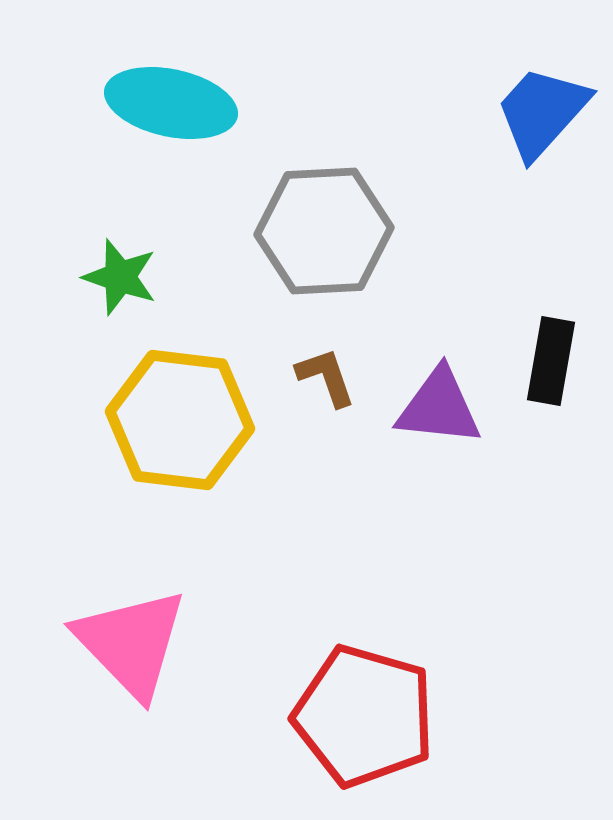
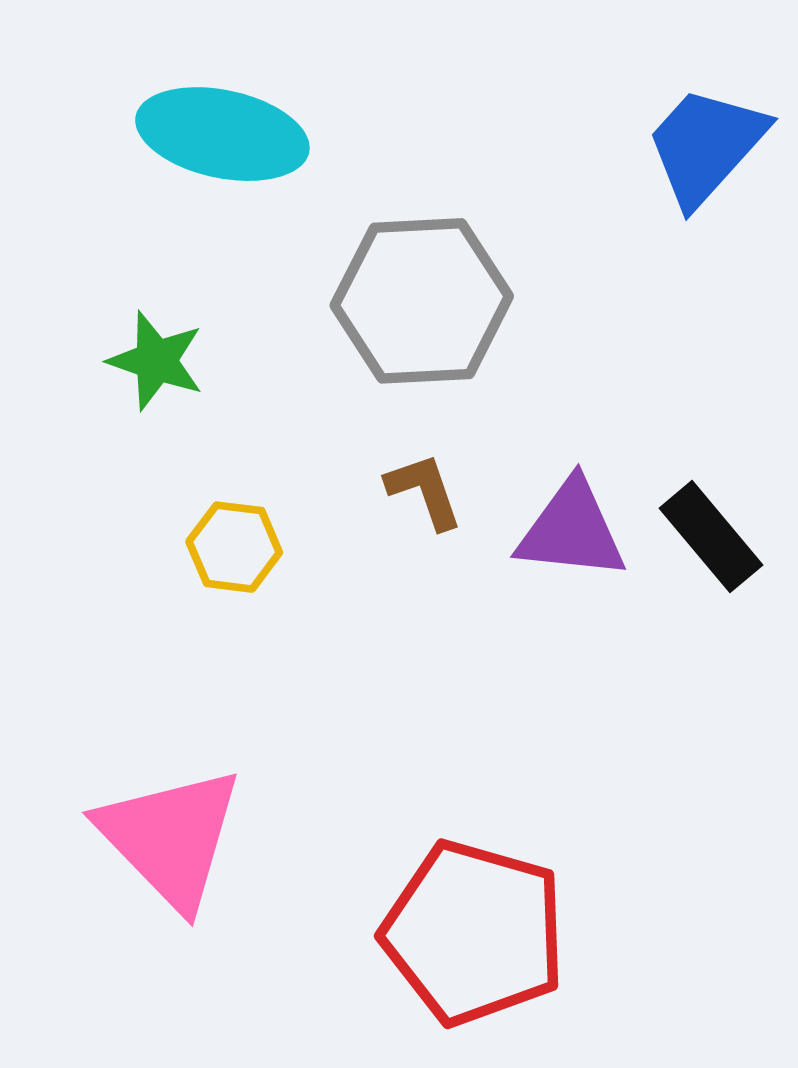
black rectangle: (551, 361) -> (711, 537), moved, turned -50
yellow hexagon: (180, 420) -> (234, 547), size x0.5

